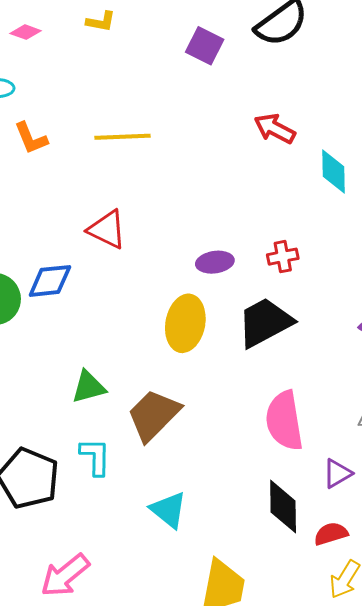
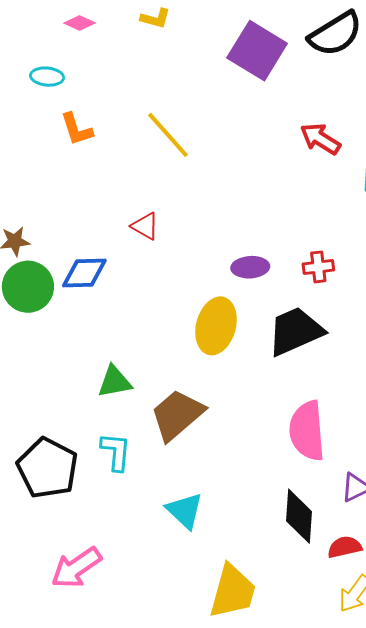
purple square: (205, 46) -> (257, 51), size x1.5
yellow line: (122, 137) -> (168, 135), turned 46
red triangle: (107, 229) -> (145, 226), size x0.7

